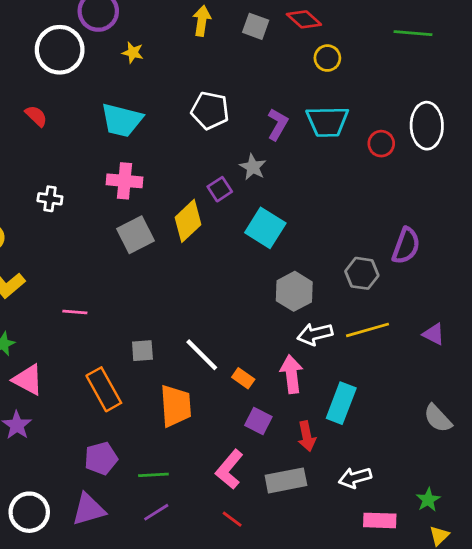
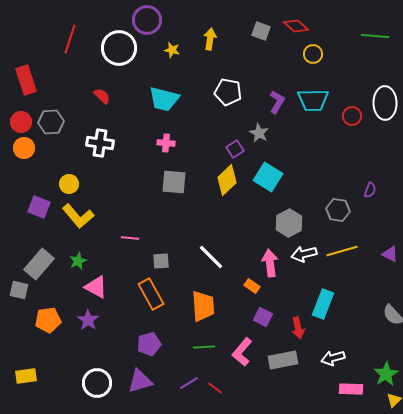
yellow arrow: (202, 21) -> (210, 39), moved
pink cross: (124, 181) -> (166, 143), size x0.7
white cross: (50, 199) -> (100, 143), moved, size x1.5
yellow diamond: (188, 221) -> (227, 180), moved
gray square: (136, 235) -> (174, 182), turned 32
purple semicircle: (406, 246) -> (370, 190), size x0.6
gray square: (142, 351) -> (161, 261), moved
white line: (202, 355) -> (211, 257), moved
pink arrow: (292, 374) -> (270, 263), moved
green line: (153, 475) -> (204, 347), moved
green star: (428, 500) -> (386, 374), size x1.4
red line: (232, 519) -> (215, 388), moved

